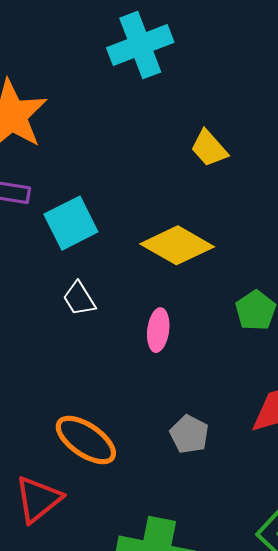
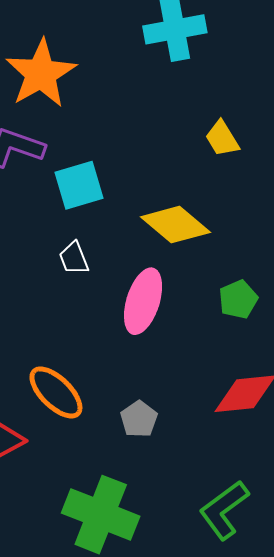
pink ellipse: (158, 330) -> (143, 301), size x1.6
gray pentagon: (189, 434) -> (139, 419), moved

